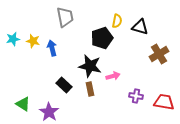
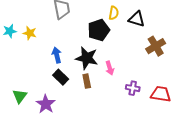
blue arrow: (52, 48) -> (57, 55), moved
pink arrow: (113, 76) -> (110, 68), turned 88
green triangle: (23, 104) -> (20, 96), turned 35

